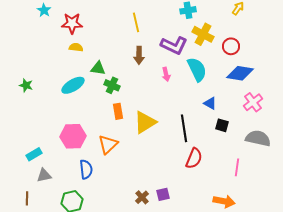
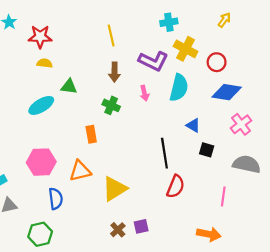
cyan semicircle: (197, 69) -> (179, 88), turned 40
green cross: (112, 85) -> (111, 105), moved
yellow triangle: (145, 122) -> (114, 189), moved
orange triangle: (108, 144) -> (80, 171), turned 30

